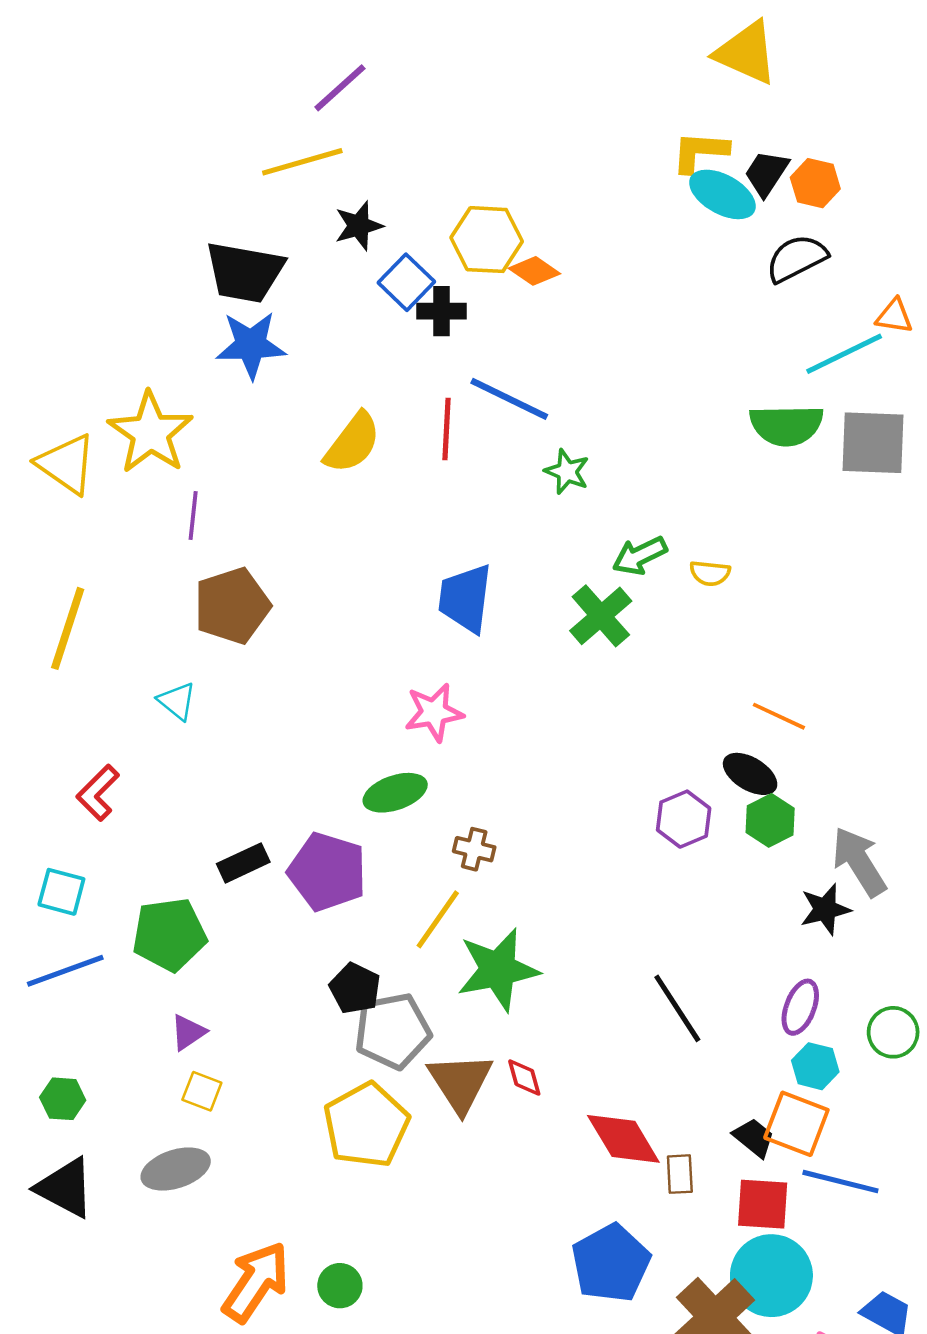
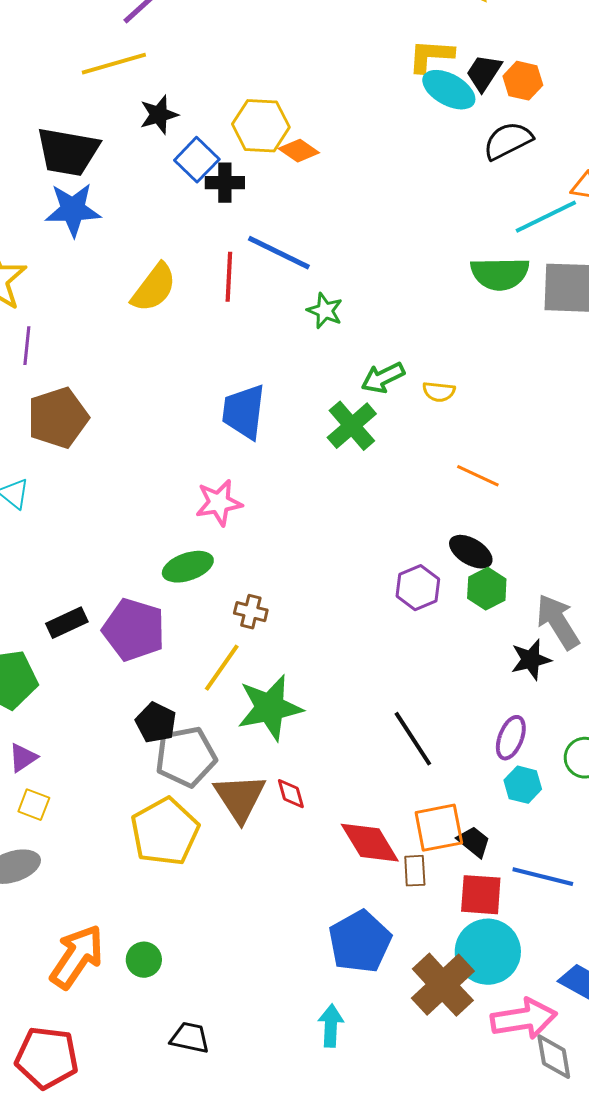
orange line: (779, 716) -> (478, 476), moved
orange square: (796, 1124) -> (439, 828), moved, turned -32

